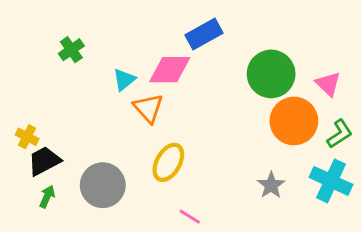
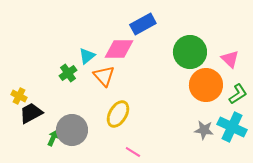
green cross: (71, 50) -> (68, 73), moved
gray star: (271, 185) -> (204, 130), moved, turned -30
green arrow: (47, 197) -> (53, 138), moved

